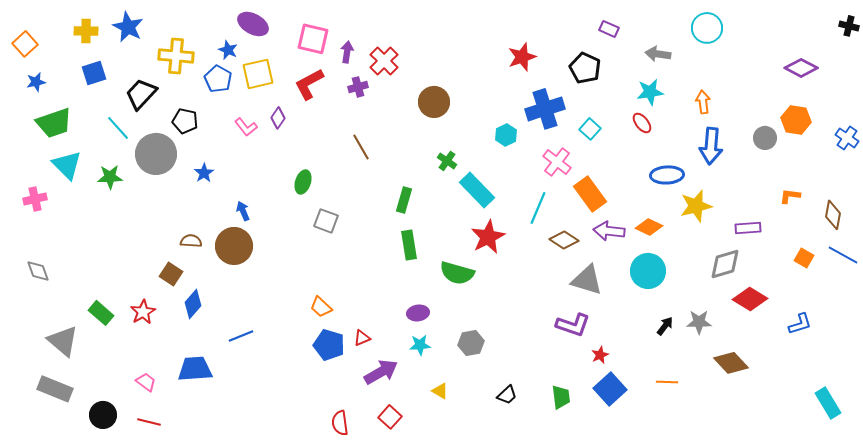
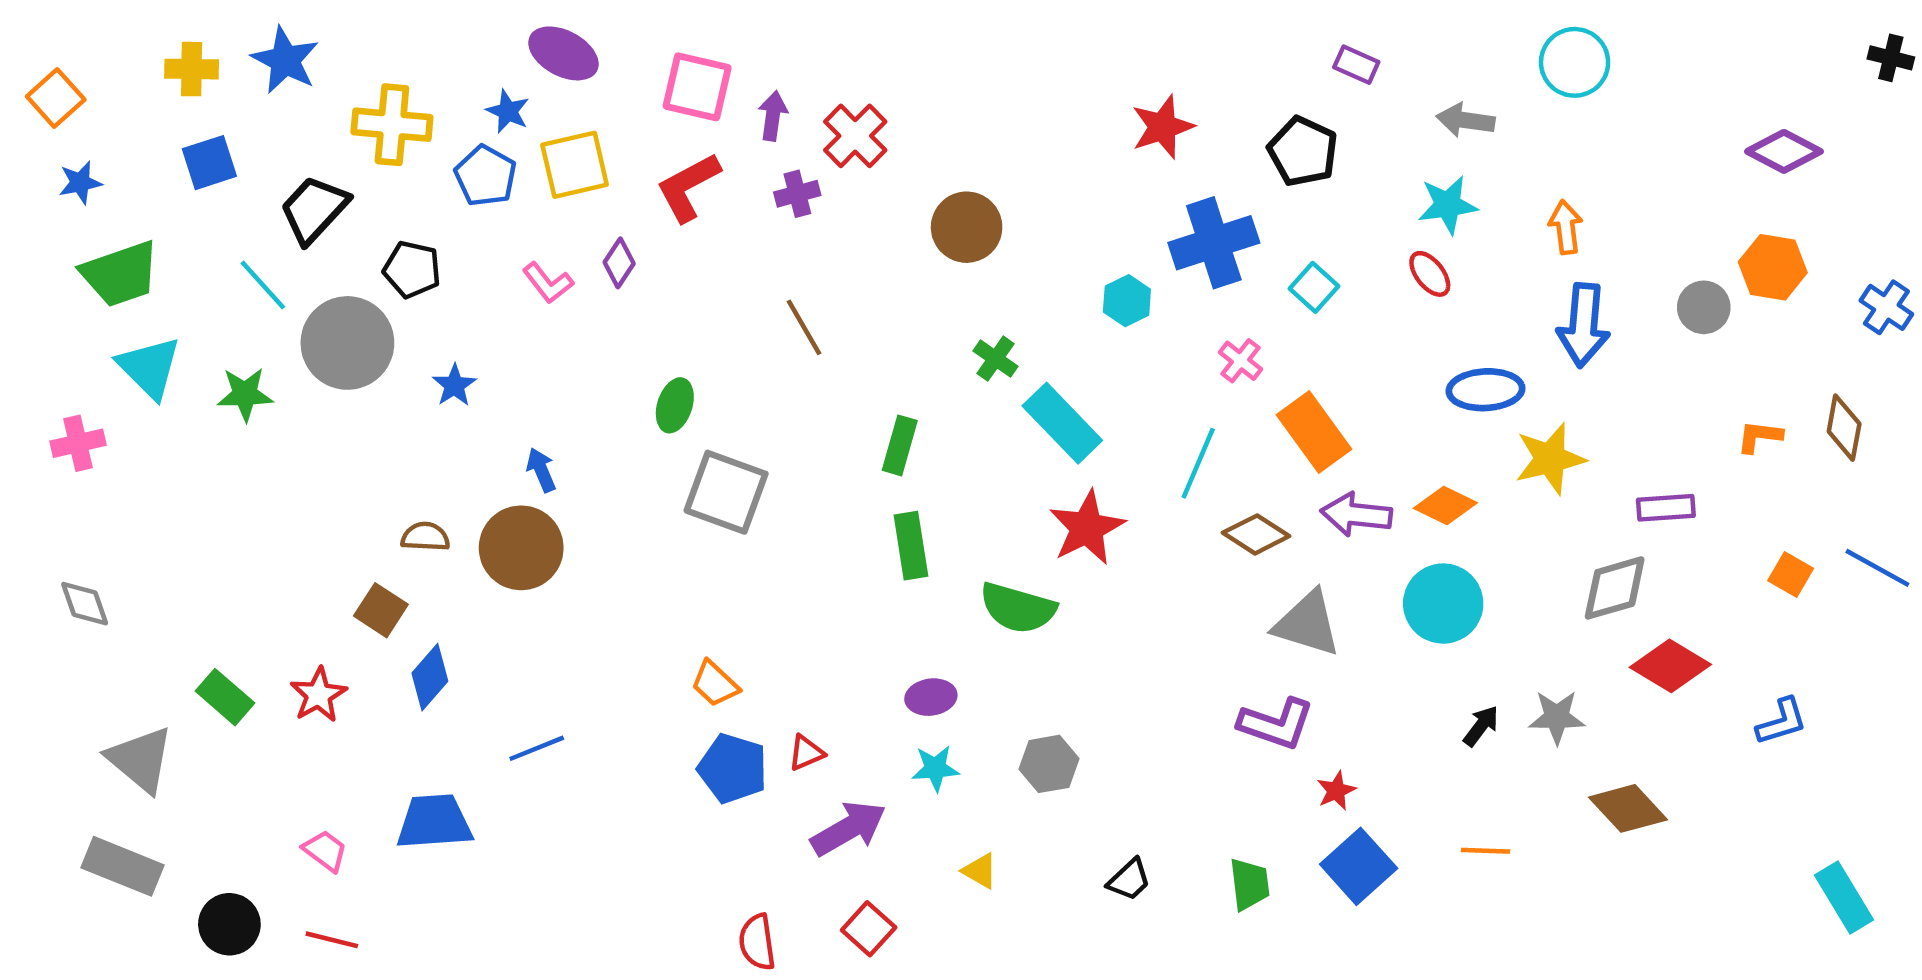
pink cross: (557, 162) -> (1241, 361), size x0.7
brown diamond: (833, 215) -> (1844, 428), moved
gray square: (326, 221) -> (726, 492), size x1.5

